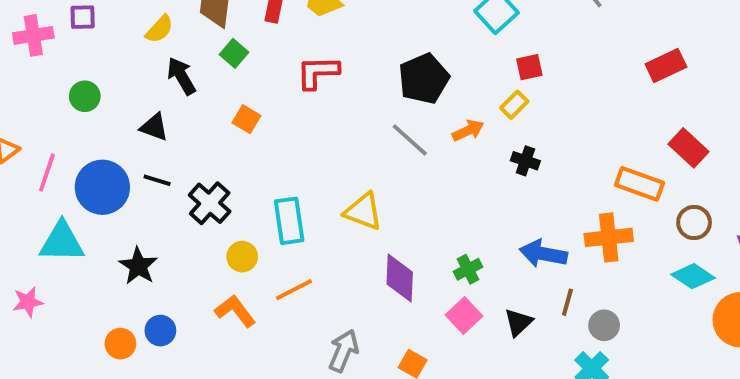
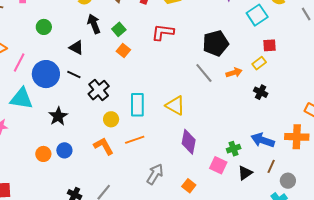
green square: (234, 53) -> (119, 29), moved
green cross: (468, 269) -> (234, 149), moved
pink square: (464, 315) -> (218, 165), turned -30

